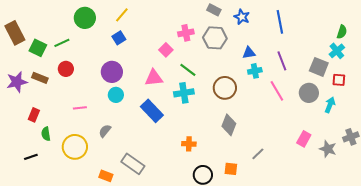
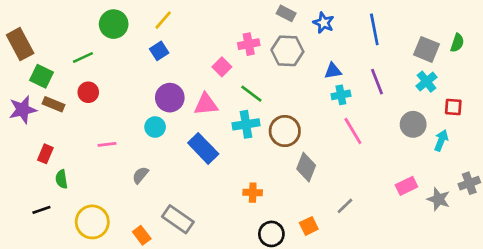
green square: (38, 48) -> (41, 76), moved
cyan cross: (337, 51) -> (427, 82), moved
gray square: (319, 67) -> (427, 49), moved
purple circle: (112, 72) -> (170, 98), moved
brown circle: (225, 88) -> (285, 131), moved
pink line: (277, 91) -> (353, 131), moved
pink rectangle: (304, 139) -> (406, 186), turned 35
yellow circle: (75, 147) -> (92, 222), moved
orange square: (231, 169) -> (309, 226), turned -32
orange rectangle: (106, 176) -> (142, 235), turned 32

